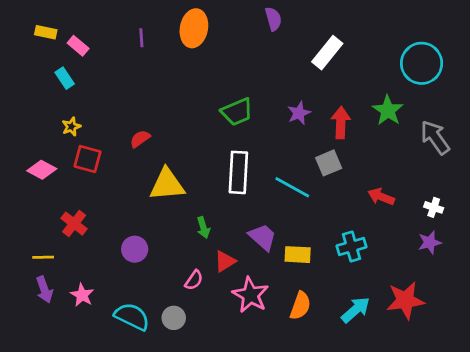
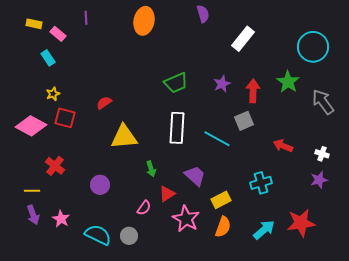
purple line: (141, 38) -> (86, 18), moved
pink diamond: (42, 170) -> (31, 126), size x1.4
yellow rectangle: (298, 255) -> (221, 200), moved, turned -30

